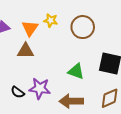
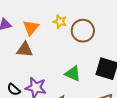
yellow star: (51, 20) -> (60, 22), moved

